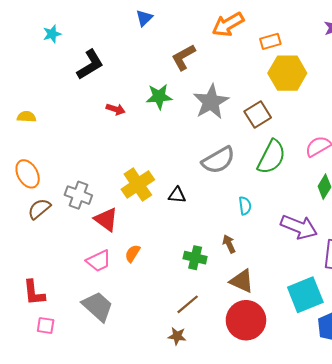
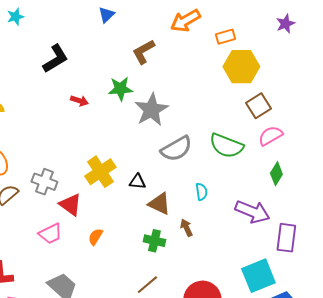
cyan star: (52, 34) -> (15, 17), moved
gray star: (211, 102) -> (151, 110), moved
brown square: (258, 115) -> (258, 106), moved
green semicircle: (271, 157) -> (226, 146), turned 84
pink trapezoid: (99, 261) -> (50, 234), moved
brown triangle: (242, 281) -> (159, 204), moved

